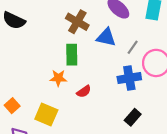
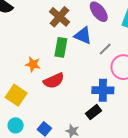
green rectangle: (72, 55) -> (61, 47), moved
blue cross: (129, 78) -> (103, 90), moved
red semicircle: (84, 91) -> (54, 81), size x1.5

